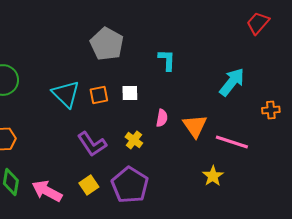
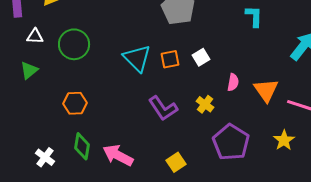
cyan L-shape: (167, 60) -> (254, 16), moved
white square: (130, 93) -> (201, 57), turned -30
yellow square: (89, 185) -> (176, 162), moved
purple pentagon: (130, 185) -> (231, 142), moved

